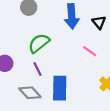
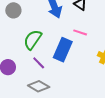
blue rectangle: (60, 88) -> (63, 50), moved, turned 40

